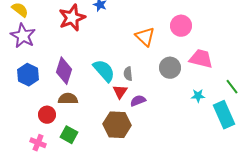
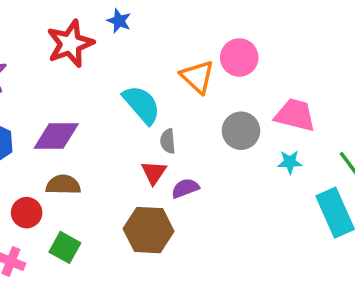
pink circle: (181, 26) -> (239, 58), moved
purple diamond: (64, 71) -> (56, 136), turned 72
cyan semicircle: (104, 71) -> (142, 105), moved
cyan star: (198, 96) -> (290, 162), moved

